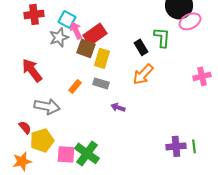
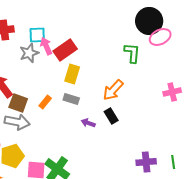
cyan square: (67, 19) -> (37, 35), turned -30
black rectangle: (141, 47) -> (111, 116), moved
brown square: (86, 48) -> (18, 103), moved
green line: (194, 146) -> (173, 162), moved

